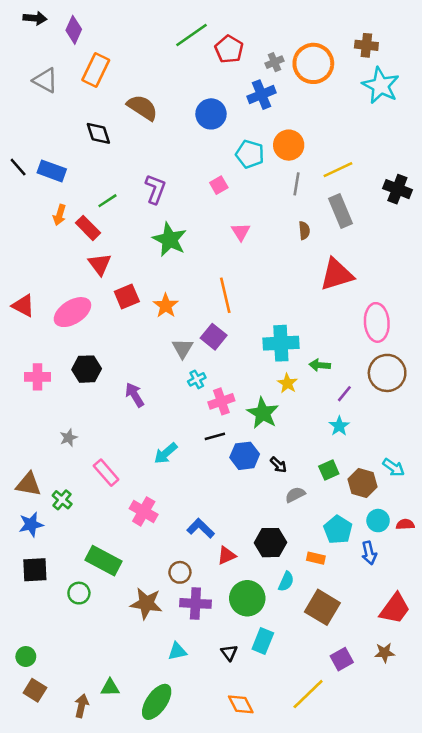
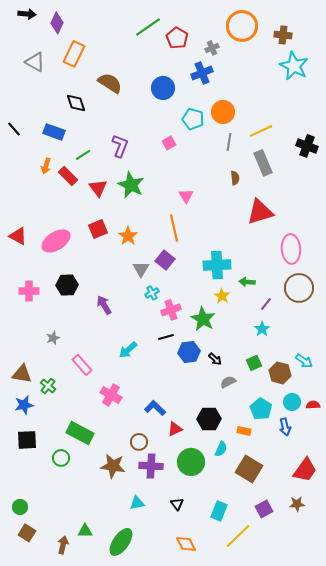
orange circle: (313, 63) -> (242, 26), moved
blue rectangle: (52, 171) -> (54, 132), moved
pink triangle: (241, 232) -> (186, 196), moved
red triangle: (100, 264) -> (98, 188), moved
cyan rectangle: (263, 641) -> (219, 511), moved

